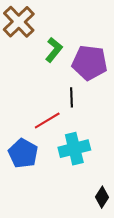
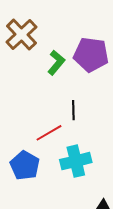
purple pentagon: (90, 63) -> (91, 55), moved

